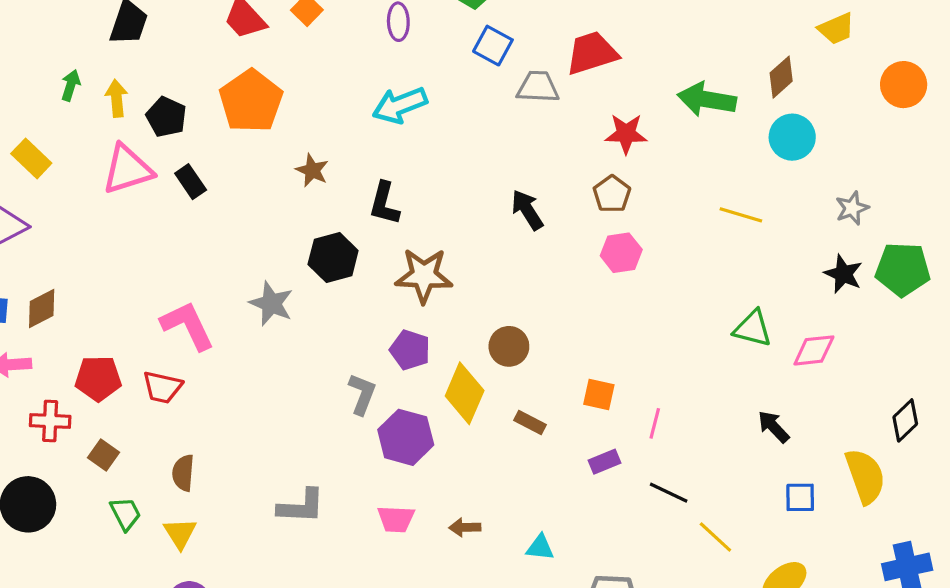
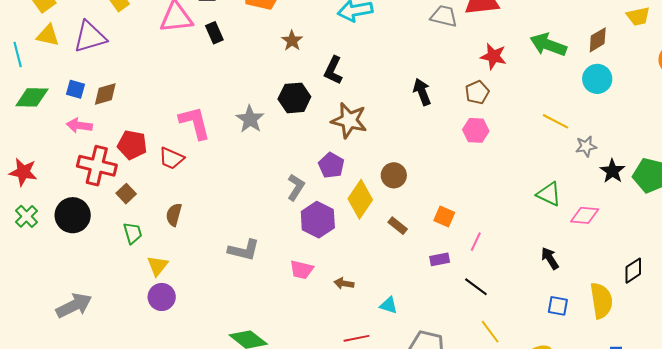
gray star: (852, 208) -> (586, 146), moved
red cross: (50, 421) -> (97, 166), size x1.5
yellow triangle: (180, 533) -> (158, 266), moved
yellow line: (715, 537) -> (490, 332), moved

